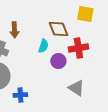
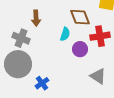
blue cross: (20, 95) -> (42, 83), turned -32

